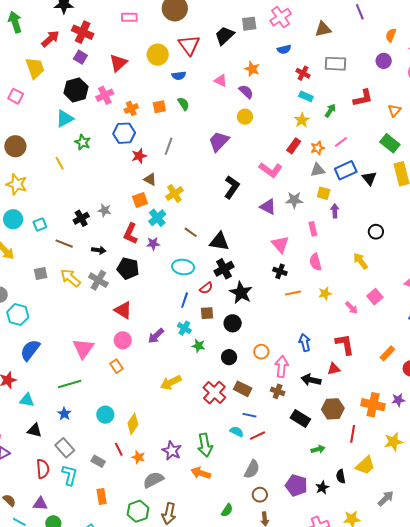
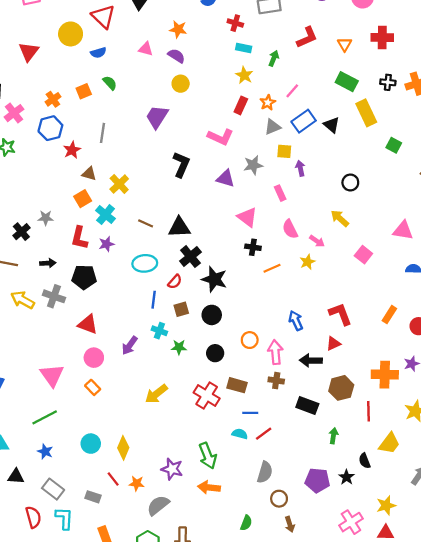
pink cross: (105, 95) -> (14, 113), moved
pink arrow: (351, 308) -> (317, 241), moved
green arrow: (318, 449) -> (333, 436), turned -56

